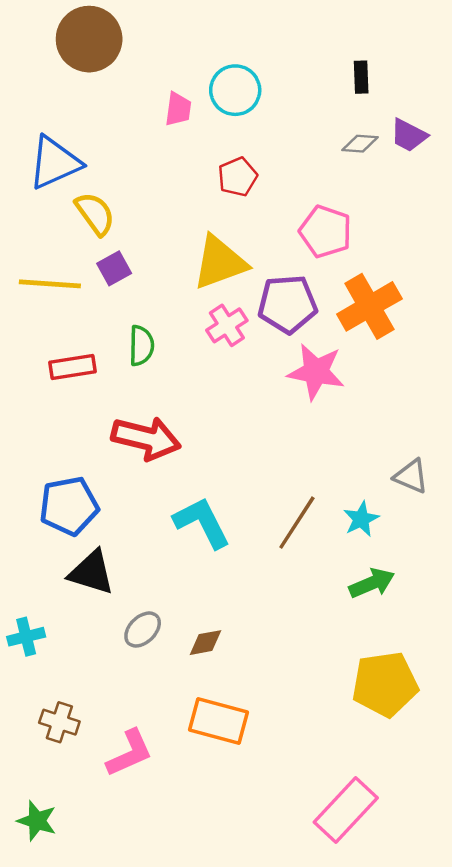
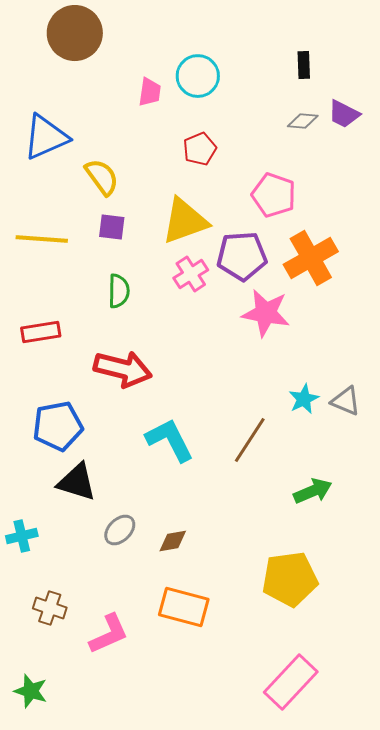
yellow semicircle: (95, 214) -> (102, 177), moved
purple square: (114, 268) -> (112, 227), moved, turned 36
red rectangle: (72, 367) -> (41, 332), moved
cyan star: (361, 519) -> (304, 399), moved
yellow pentagon: (385, 684) -> (290, 579), moved

